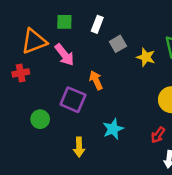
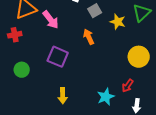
orange arrow: (96, 80) -> (89, 37), moved
green circle: (40, 119) -> (22, 70), moved
cyan star: (113, 129) -> (106, 97), moved

